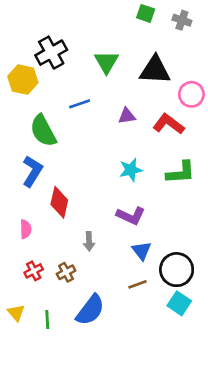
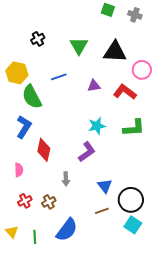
black cross: (51, 53) -> (38, 39), size x0.6
yellow hexagon: (23, 80) -> (17, 73), moved
purple L-shape: (131, 216) -> (87, 152), moved, turned -60

